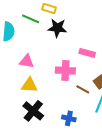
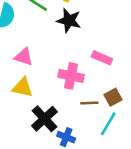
brown line: (83, 89) -> (89, 103), turned -40
black cross: (33, 111) -> (44, 119), moved

